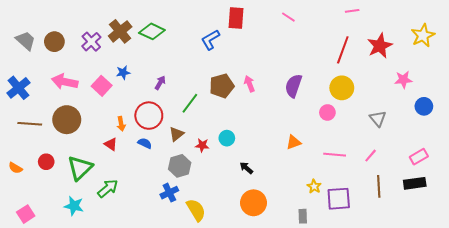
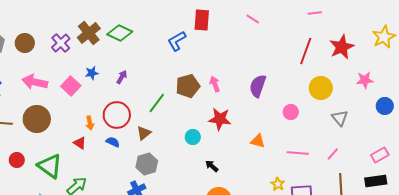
purple arrow: (160, 83) -> (122, 77), moved
yellow circle: (342, 88) -> (321, 88), moved
orange triangle: (294, 142) -> (258, 141), turned 35
red star: (202, 145) -> (220, 119), moved, size x1.6
green triangle: (80, 168) -> (50, 166), turned -40

